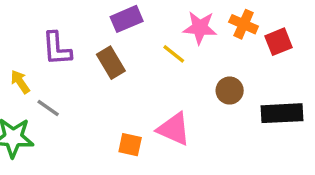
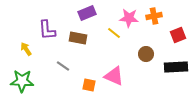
orange cross: (244, 24) -> (154, 16), turned -35
red square: (278, 42) -> (178, 35), moved
brown rectangle: (111, 63) -> (78, 38), turned -48
gray line: (48, 108) -> (63, 66), moved

